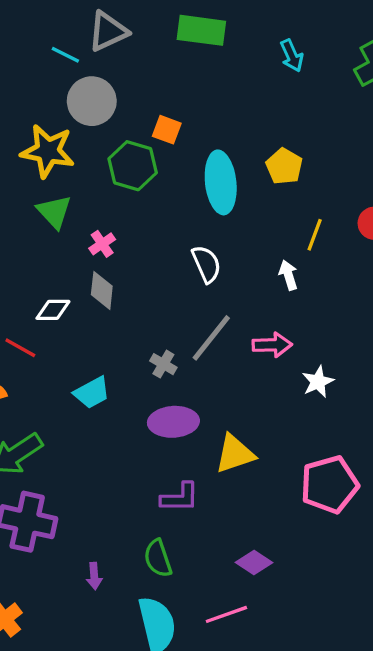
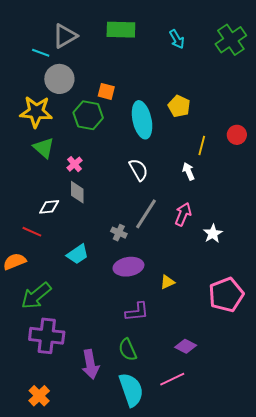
pink arrow: (272, 345) -> (183, 214), turned -60
yellow triangle: (235, 454) -> (167, 282), size x0.6
purple arrow: (94, 576) -> (90, 364), size x1.8

